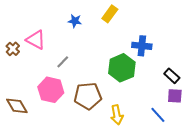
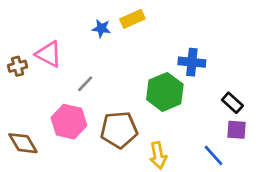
yellow rectangle: (110, 14) -> (132, 19), moved, turned 30
brown cross: (13, 49) -> (18, 66), turned 32

